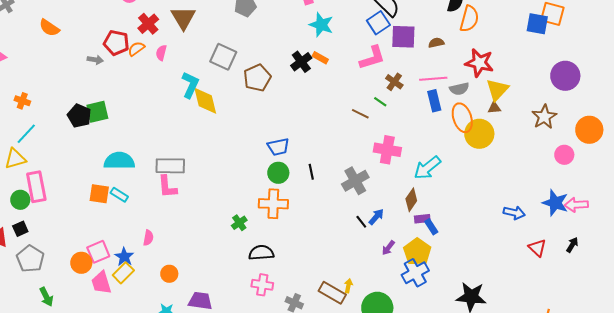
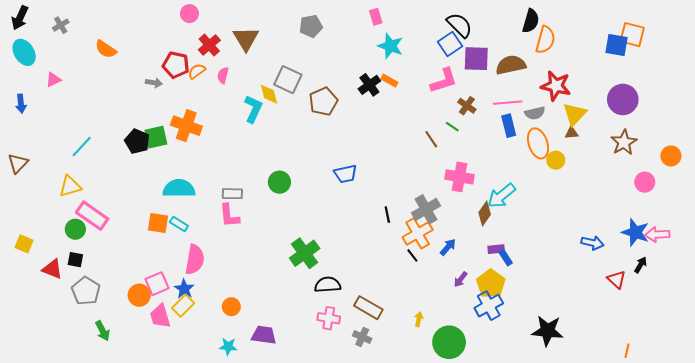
brown semicircle: (436, 43) -> (511, 65), size x1.8
purple circle: (565, 76) -> (623, 99), moved
orange cross: (22, 101) -> (186, 126), moved, size x1.8
yellow diamond: (205, 101) -> (269, 94), moved, size x0.7
brown line: (360, 114) -> (431, 139), turned 30
orange circle: (589, 130) -> (671, 156), size x0.7
cyan line: (26, 134) -> (82, 147), moved
yellow circle: (479, 134) -> (556, 160), size x0.6
gray rectangle: (170, 166) -> (232, 194), size x0.7
black line: (311, 172) -> (387, 215), moved
green circle: (278, 173) -> (279, 182), moved
pink rectangle: (36, 187) -> (92, 216), turned -44
brown diamond: (411, 200) -> (485, 214), moved
orange cross: (273, 204) -> (418, 233), moved, turned -32
black line: (361, 222) -> (412, 255), moved
green cross: (239, 223) -> (305, 253), size x1.8
black square: (20, 229) -> (75, 260), turned 35
pink semicircle: (148, 238) -> (195, 260), moved, size x1.8
black arrow: (572, 245) -> (641, 265), moved
brown rectangle: (332, 293) -> (368, 308), moved

